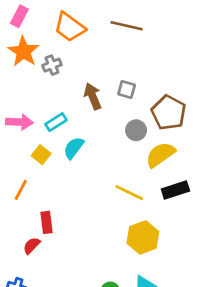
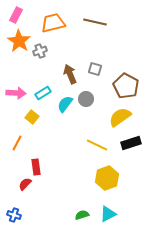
orange trapezoid: (70, 27) -> (53, 23), turned 130
gray circle: (136, 130) -> (86, 99), moved
cyan semicircle: (74, 148) -> (65, 104), moved

